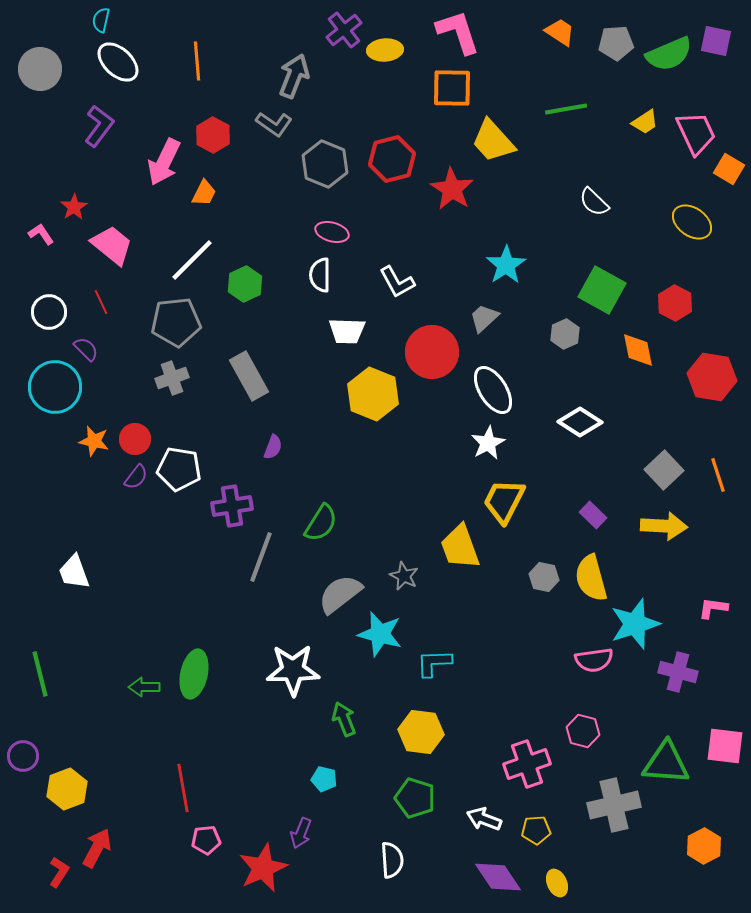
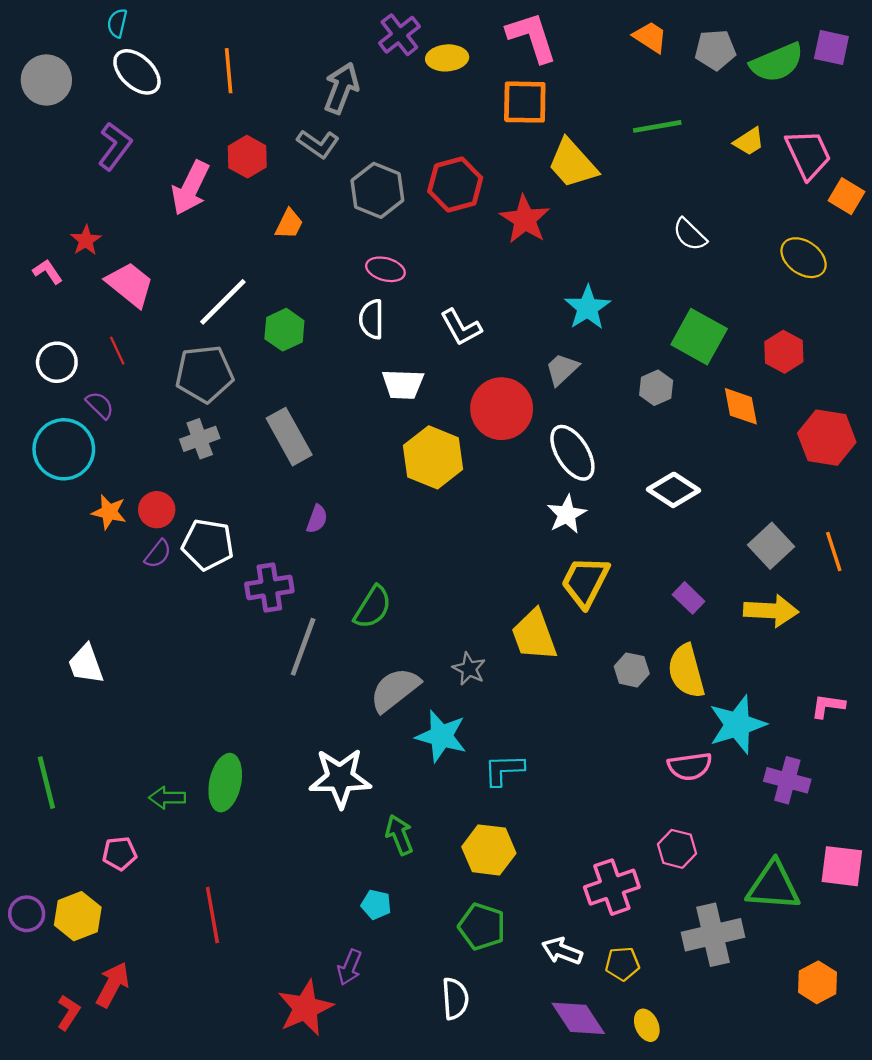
orange trapezoid: (204, 193) -> (289, 224), moved
purple circle: (23, 756) -> (27, 914), moved
pink pentagon: (206, 840) -> (120, 853), moved

